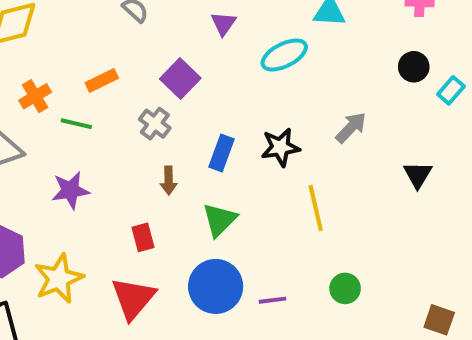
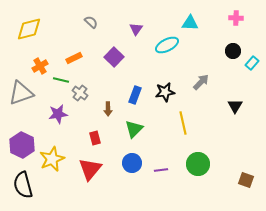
gray cross: (155, 124) -> (80, 93), moved
blue circle: (216, 286) -> (132, 163), size x0.7
green circle: (345, 288) -> (198, 164), size x1.5

